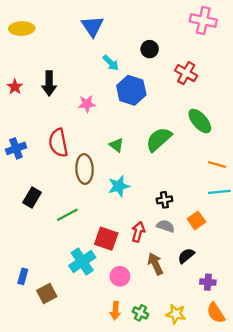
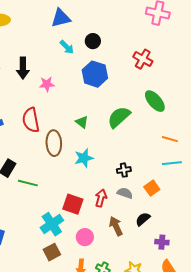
blue triangle: (92, 26) -> (61, 18), turned 50
black circle: (150, 49) -> (93, 41), moved
cyan arrow: (111, 63) -> (67, 47), moved
pink star: (87, 104) -> (47, 84), moved
green line: (67, 215) -> (28, 183), moved, turned 42
brown square: (47, 293) -> (52, 252), moved

